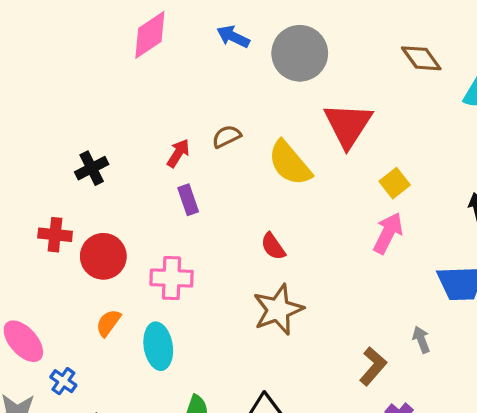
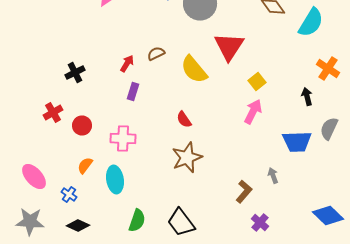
purple rectangle: (188, 200) -> (133, 92), turned 36
red cross: (55, 235) -> (53, 112), turned -36
red circle: (103, 256) -> (82, 126), size x0.7
blue cross: (63, 381) -> (69, 194), moved

